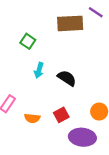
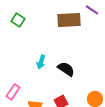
green square: (28, 41) -> (18, 20), moved

